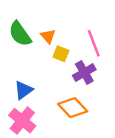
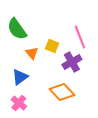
orange triangle: (48, 36) -> (32, 53), moved
pink cross: (22, 121) -> (19, 103), size x0.7

